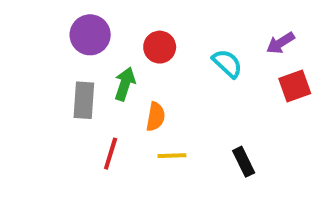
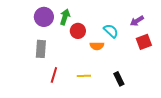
red circle: (160, 47) -> (78, 31), moved
green arrow: (125, 84) -> (65, 17), moved
orange semicircle: (156, 117) -> (97, 46), moved, turned 80

